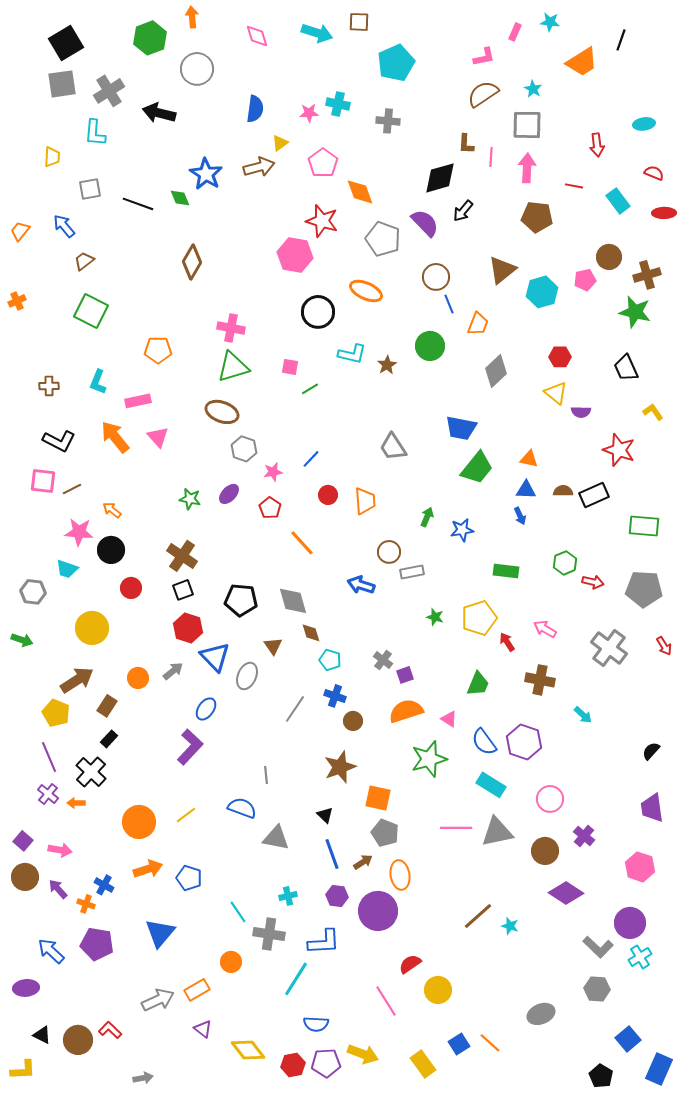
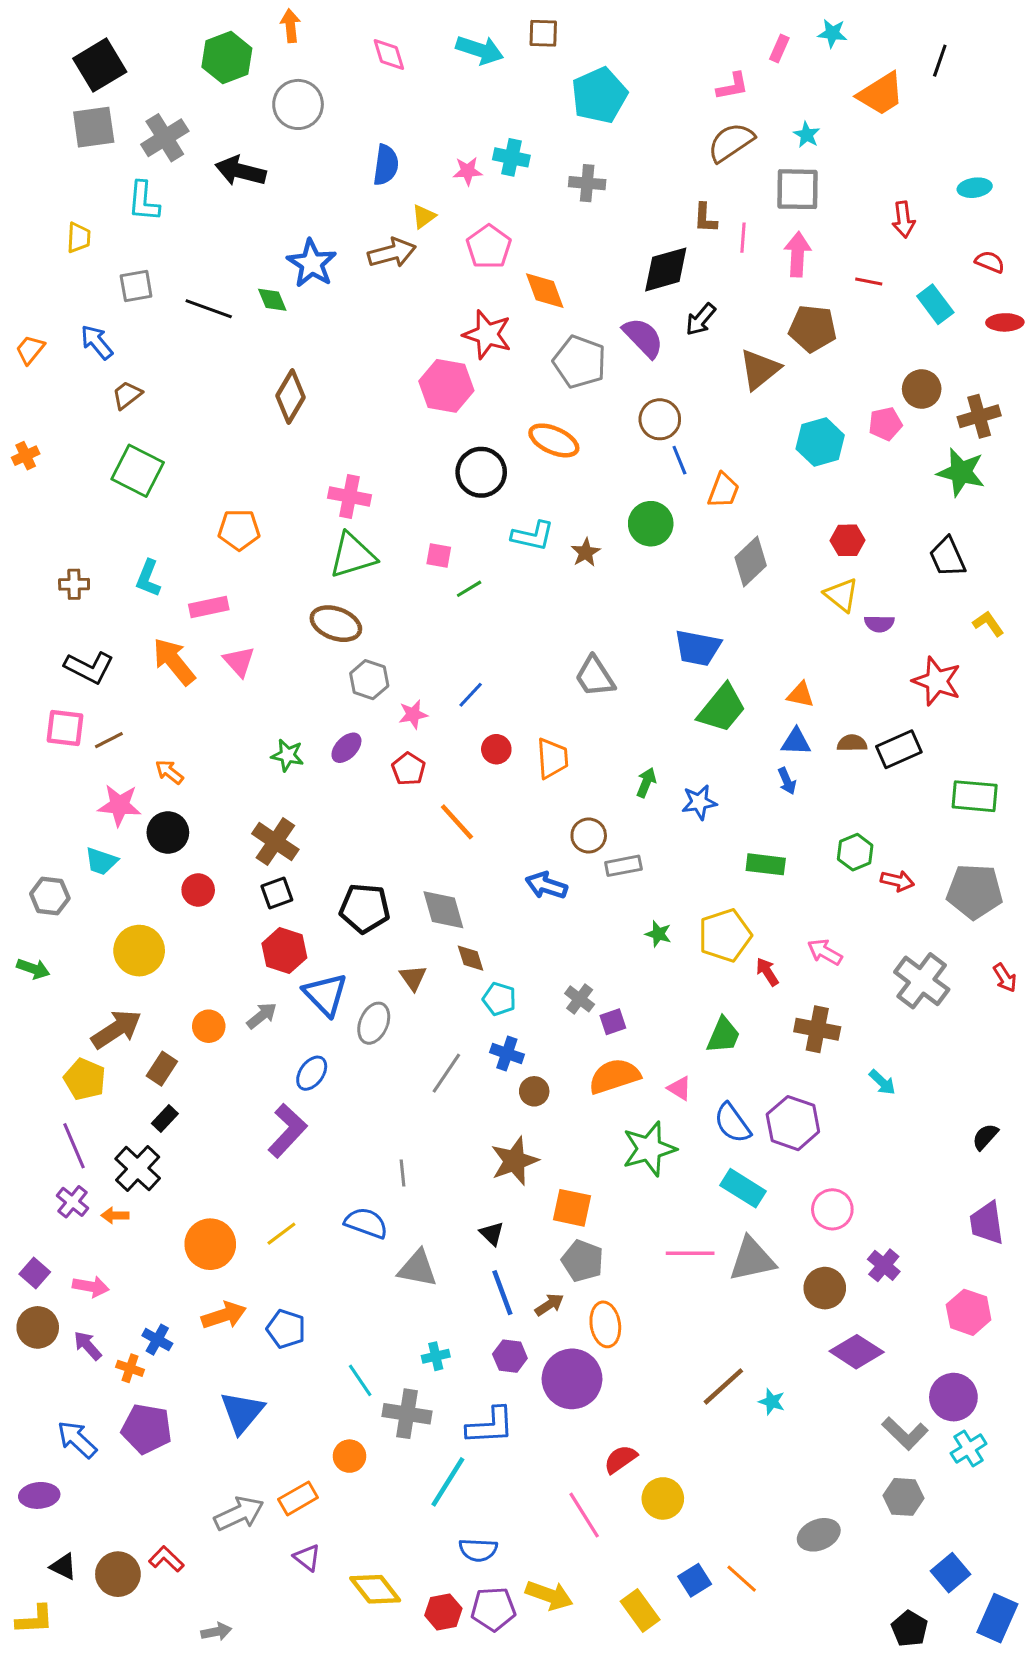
brown triangle: (502, 270) -> (760, 369), moved

